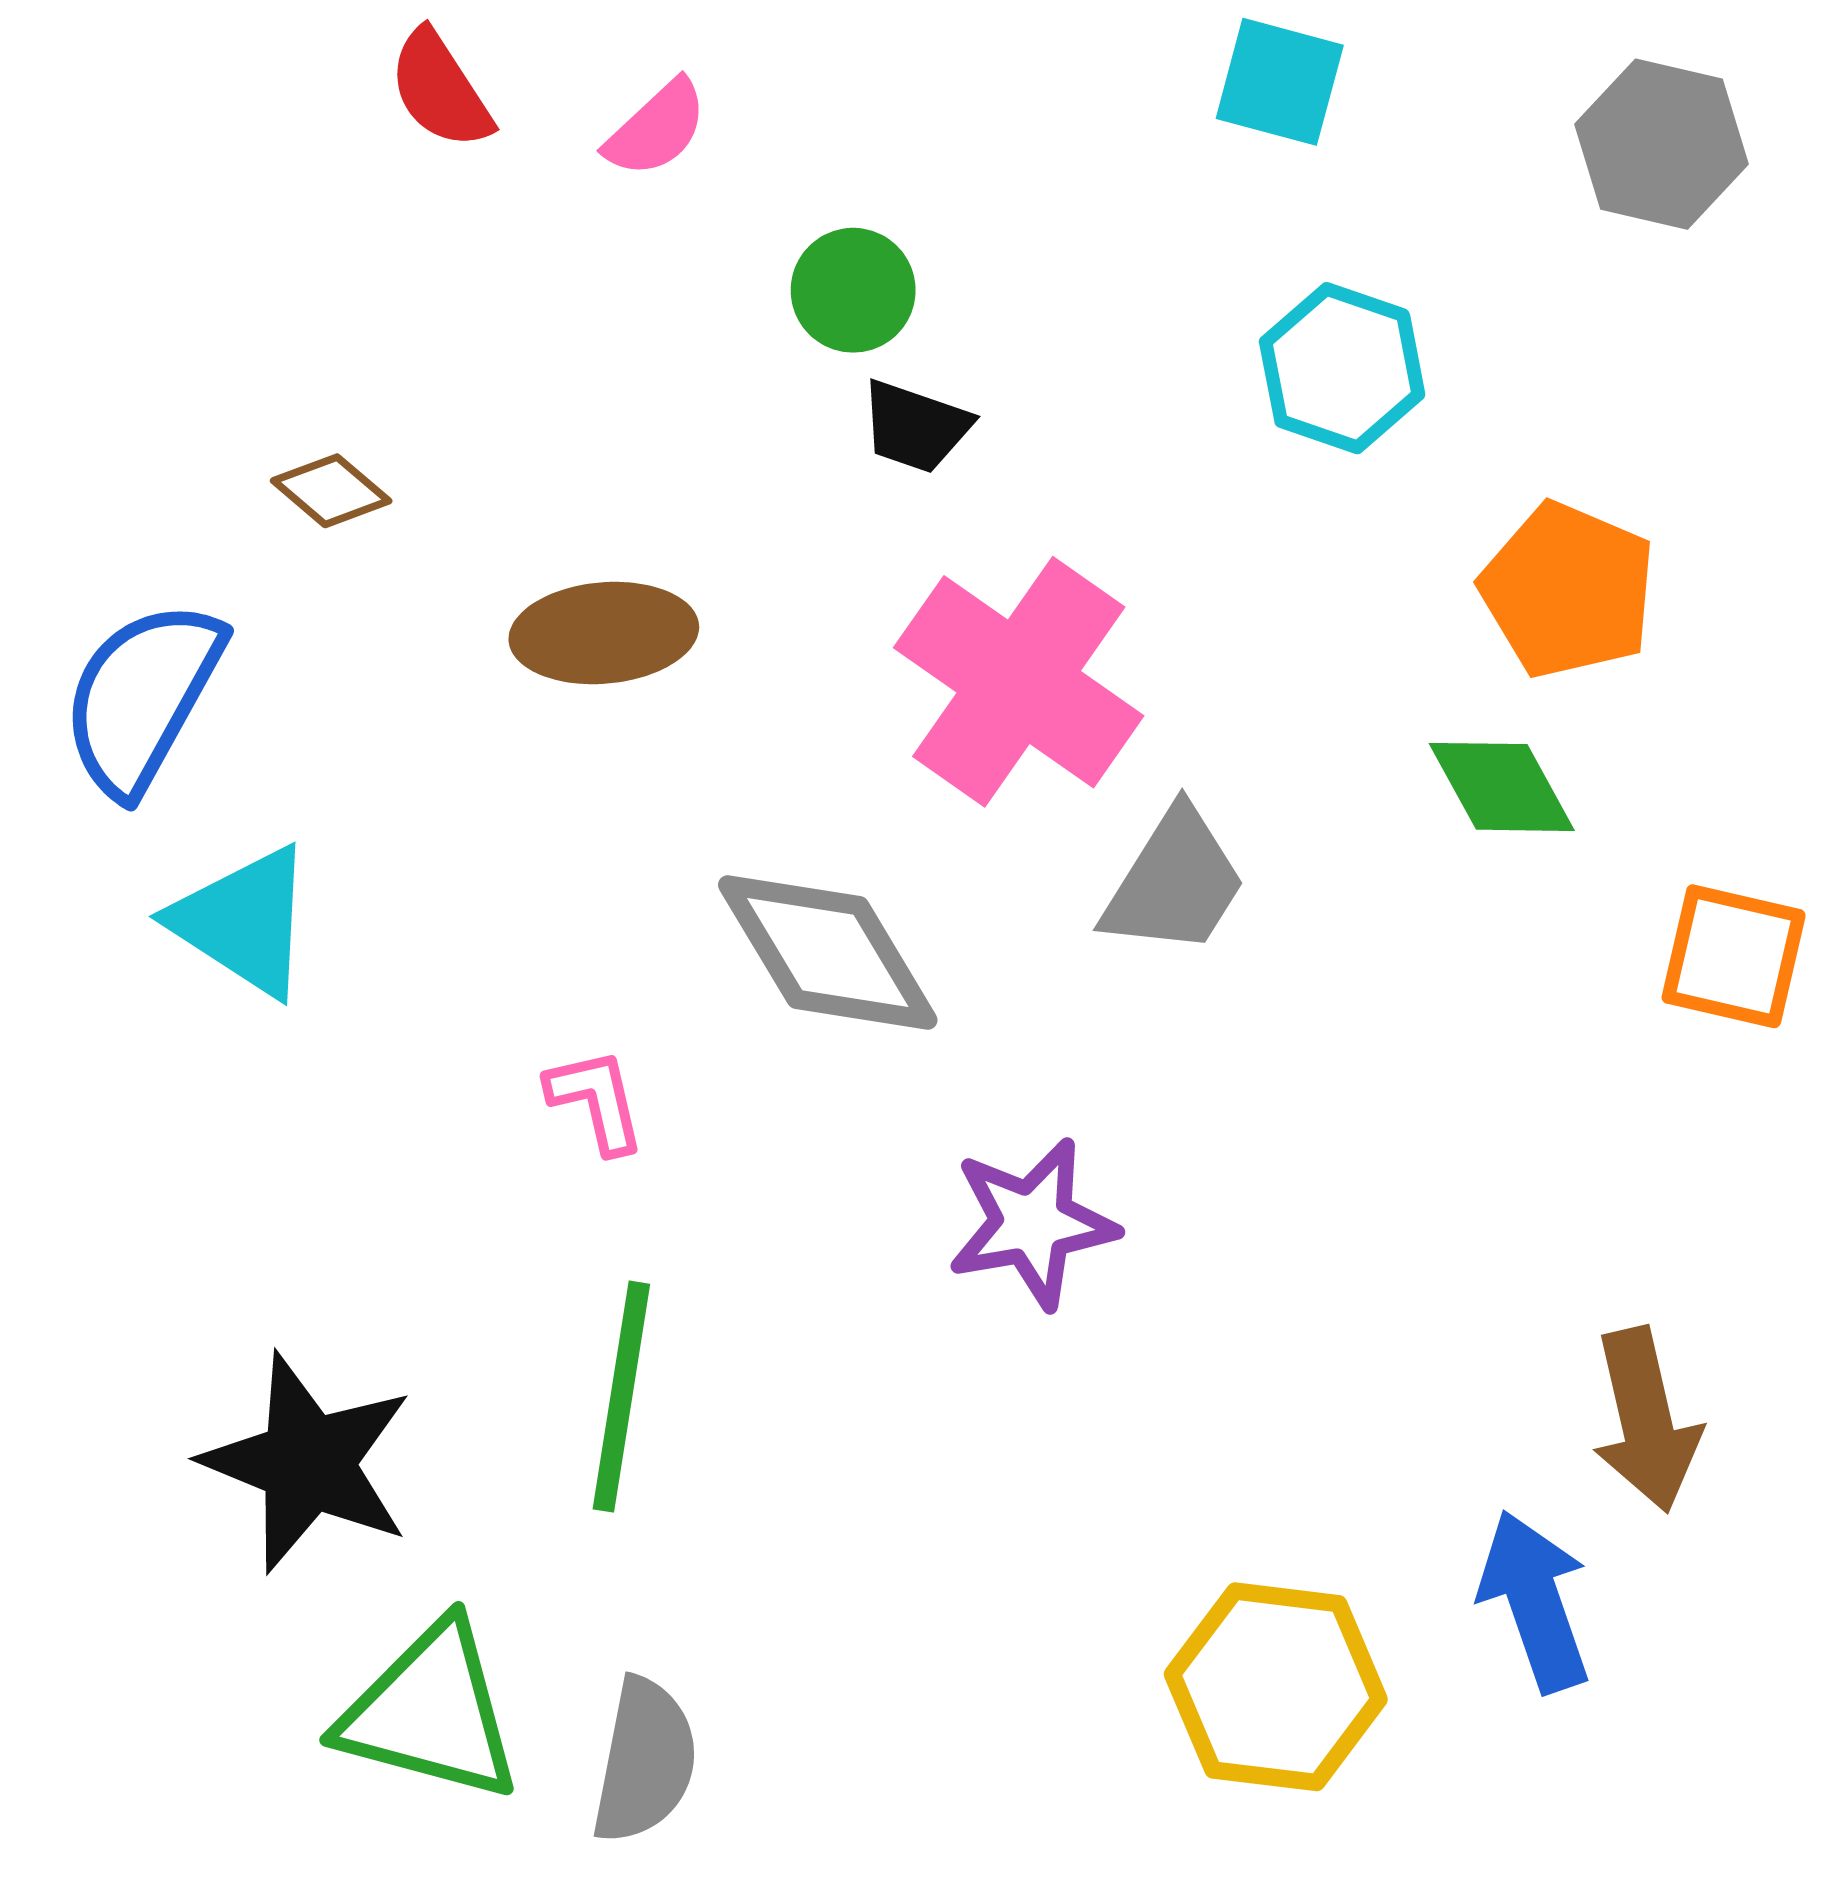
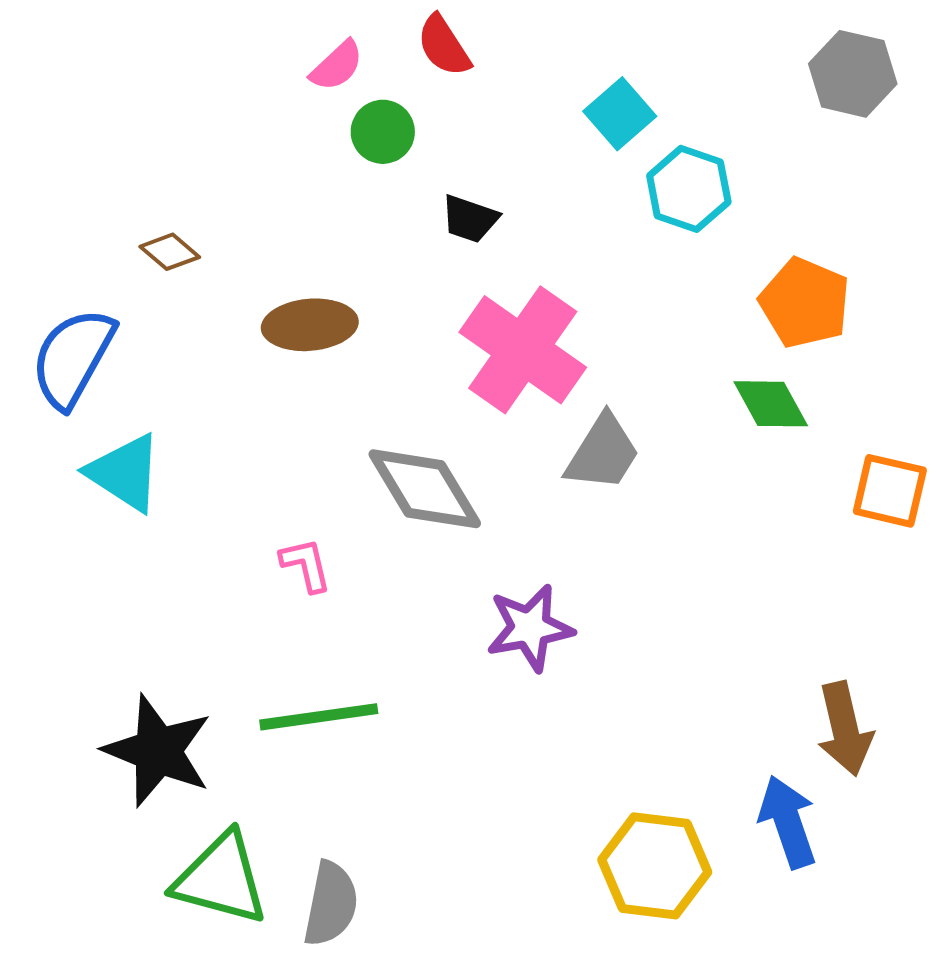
cyan square: (1280, 82) -> (620, 114), moved, turned 34
red semicircle: (440, 90) -> (444, 46), moved
green circle: (853, 290) -> (383, 132), moved
green line: (621, 1397) -> (319, 717), turned 73

